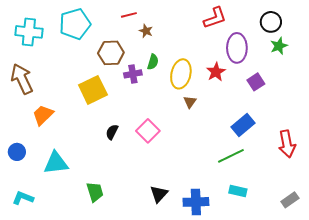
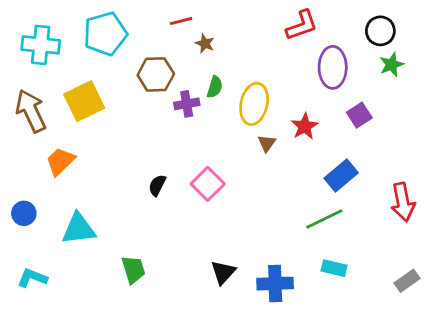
red star: (216, 72) -> (305, 126), moved
yellow square: (93, 90) -> (84, 101), moved

